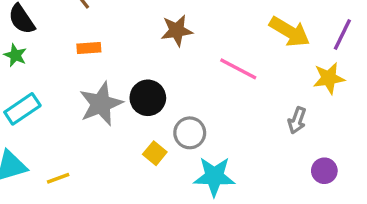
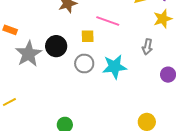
orange rectangle: (89, 48) -> (10, 30), moved, turned 32
yellow square: (155, 153) -> (88, 36), moved, turned -32
cyan star: (214, 176) -> (114, 67), moved

